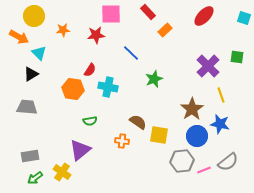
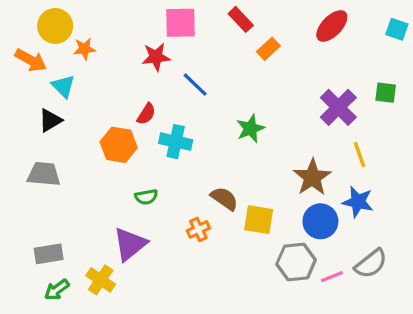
orange star: (63, 30) -> (84, 49), moved
blue line: (131, 53) -> (195, 85), moved
orange cross: (122, 141) -> (198, 229), turned -32

